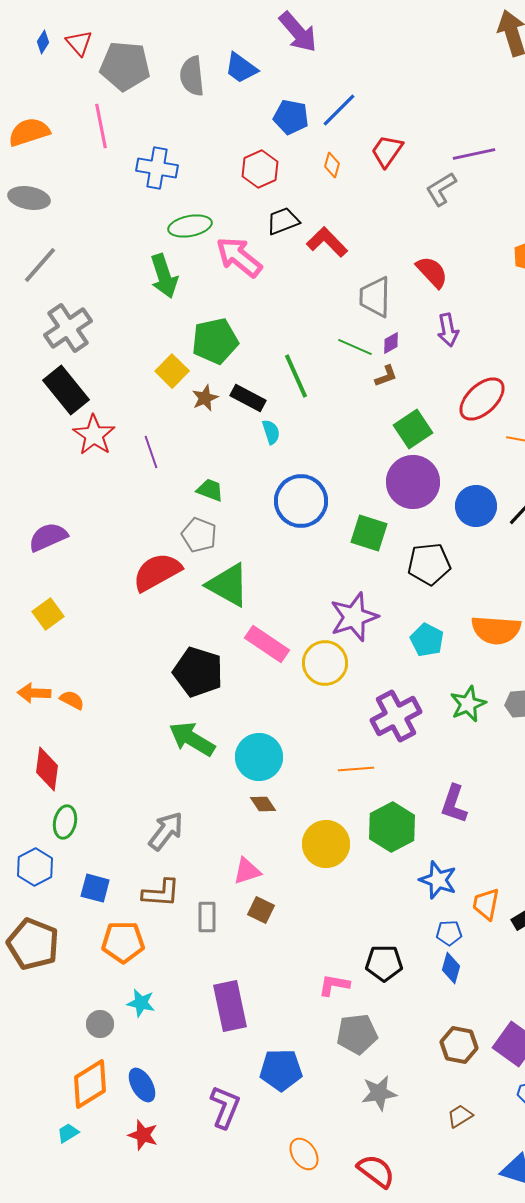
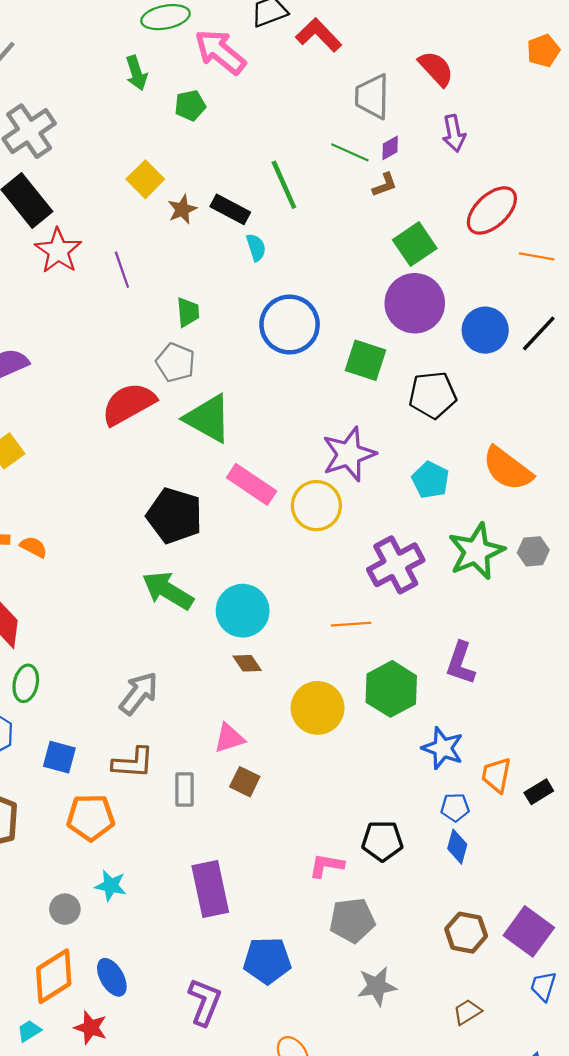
green arrow: (164, 276) -> (136, 73), size x0.7
green pentagon: (215, 341) -> (190, 105), moved, size x0.6
green trapezoid: (210, 490) -> (188, 312), turned 64
orange semicircle: (496, 630) -> (508, 469), turned 33
green star: (468, 704) -> (476, 551), size x1.4
red star: (143, 1135) -> (91, 1028), moved

